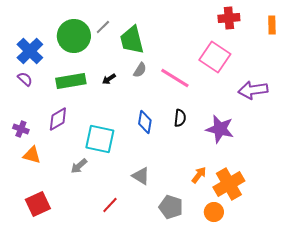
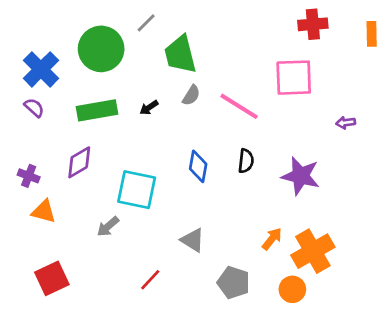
gray line: (103, 27) -> (146, 23), moved
pink square: (215, 57) -> (294, 78), turned -36
purple arrow: (253, 90) -> (346, 123), size x0.5

